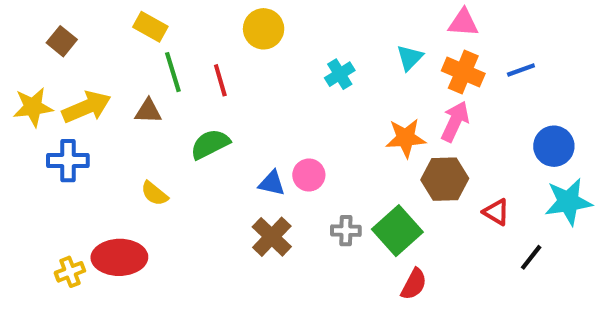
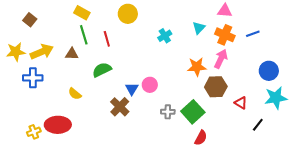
yellow rectangle: (150, 27) -> (82, 13), moved
blue triangle: (272, 183) -> (132, 89), turned 48
brown cross: (272, 237) -> (120, 107), moved

